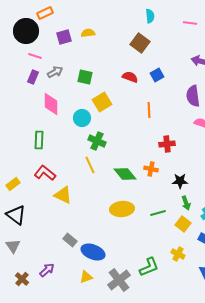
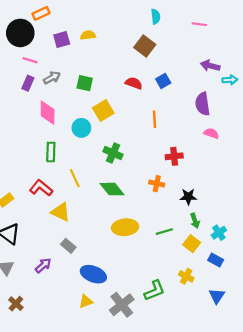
green rectangle: (39, 140) -> (51, 152), moved
green cross: (97, 141) -> (113, 153), moved
yellow line: (90, 165) -> (75, 178), moved
green diamond: (125, 174) -> (112, 189), moved
gray rectangle: (70, 240) -> (68, 246), moved
purple arrow: (47, 270) -> (43, 265), moved

